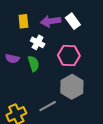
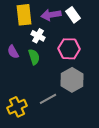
yellow rectangle: (23, 21) -> (24, 15), size x1.5
purple semicircle: (12, 59) -> (13, 52), turned 48

